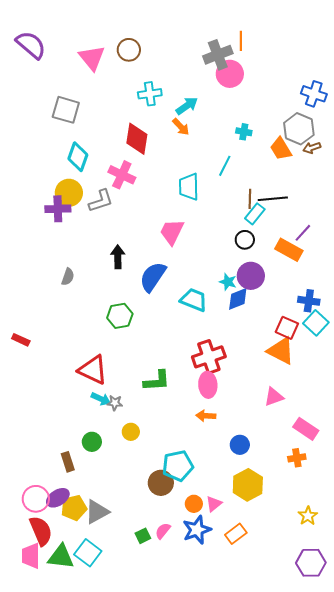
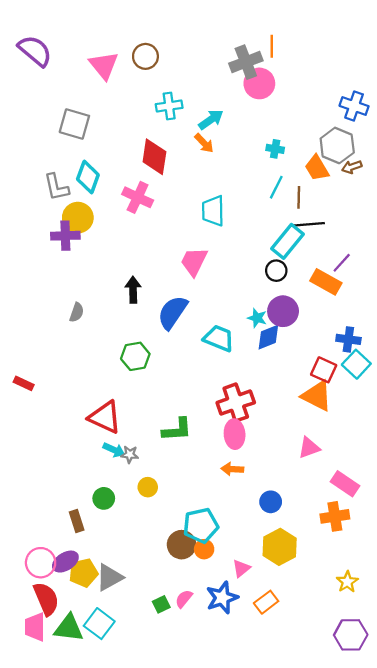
cyan line: (225, 166) -> (276, 187), moved
brown line: (250, 199) -> (299, 197), moved
gray L-shape: (101, 201) -> (56, 187), moved, turned 96
cyan rectangle: (255, 214) -> (288, 241), size x1.4
orange cross: (297, 458) -> (335, 516), size x1.4
orange circle: (194, 504) -> (204, 549), moved

